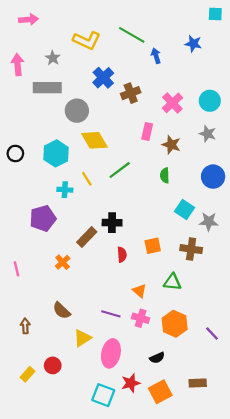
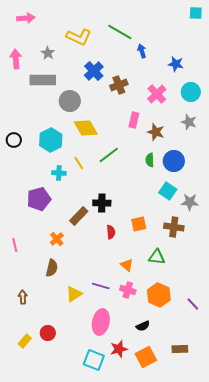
blue star: (193, 44) -> (176, 64), moved
blue circle: (213, 177) -> (174, 161), moved
brown semicircle: (62, 311) -> (52, 268), moved, turned -120
yellow triangle: (82, 338) -> (74, 294), moved

